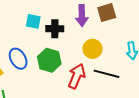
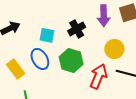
cyan square: (33, 21) -> (47, 35), moved
black cross: (55, 29) -> (77, 29), turned -30

